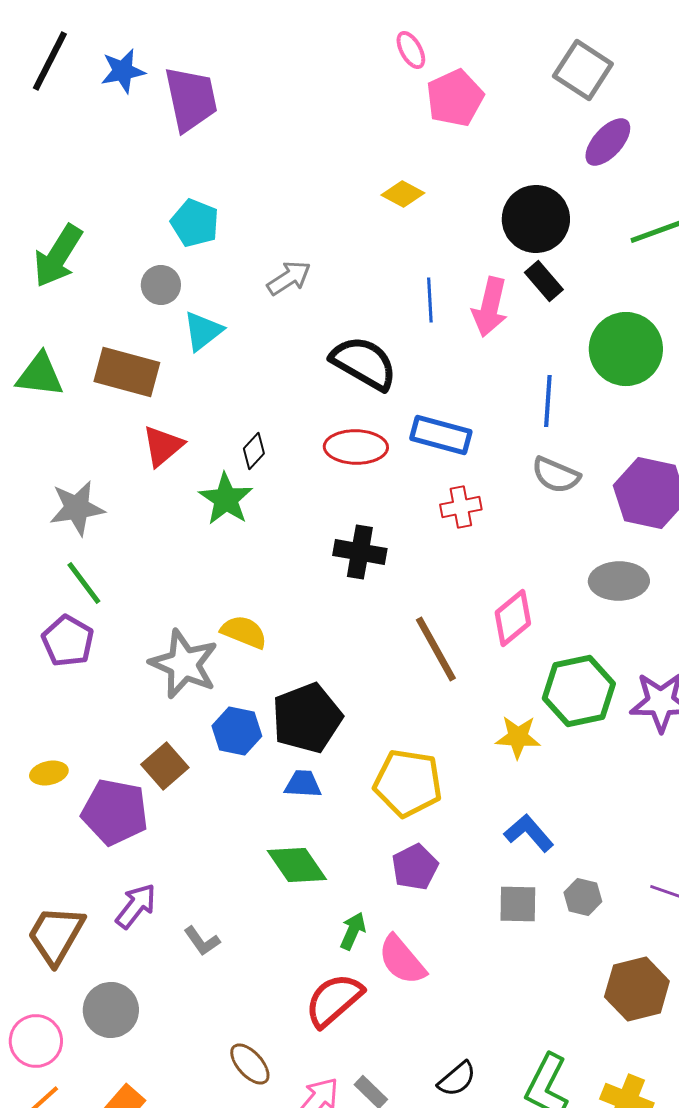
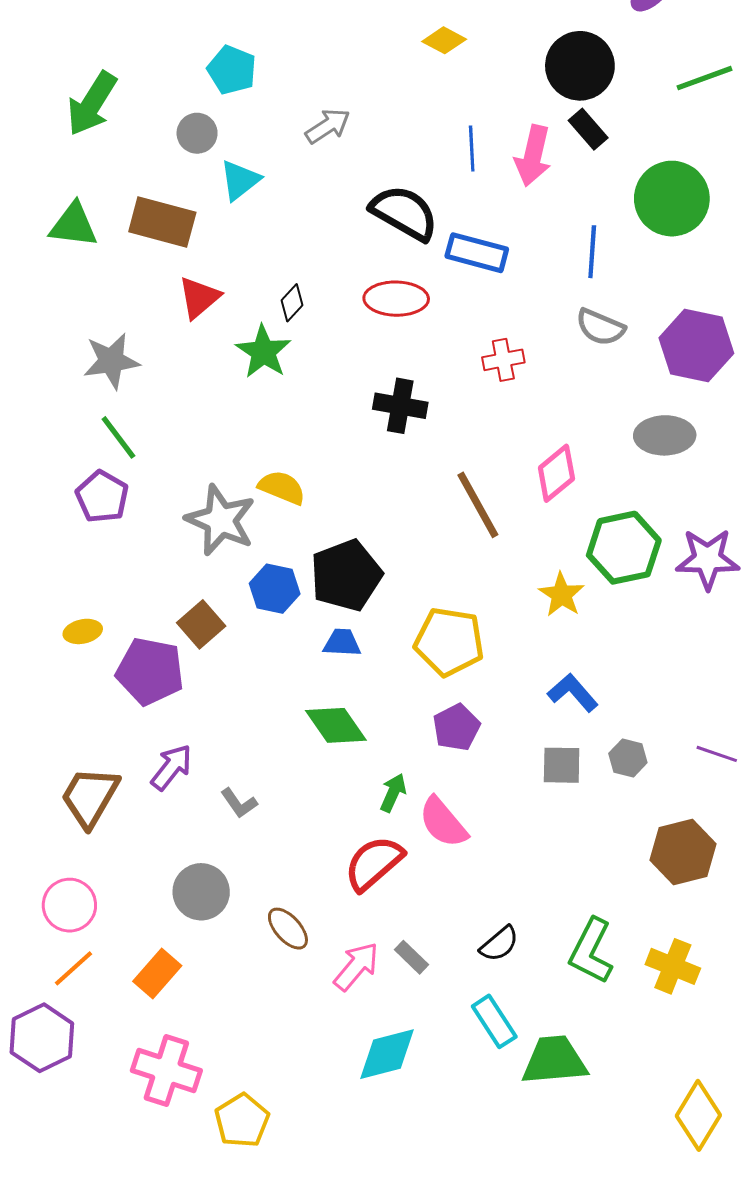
blue rectangle: (441, 435) -> (477, 253), moved
yellow star: (518, 737) -> (562, 595), turned 30
gray circle: (111, 1010) -> (201, 892), moved

